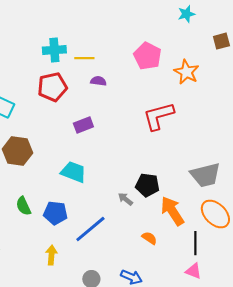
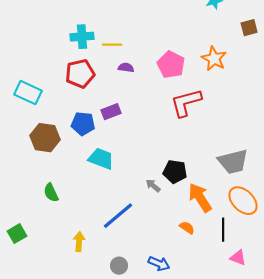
pink pentagon: (147, 56) -> (171, 65), moved
blue pentagon: (55, 213) -> (83, 124), moved
orange semicircle: (149, 238) -> (187, 228), moved
pink triangle: (193, 271) -> (238, 258), moved

